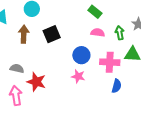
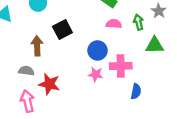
brown arrow: (24, 34) -> (37, 46), moved
pink cross: (110, 62) -> (121, 66), moved
blue semicircle: (117, 86) -> (136, 91), moved

